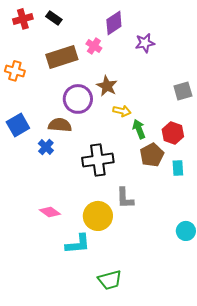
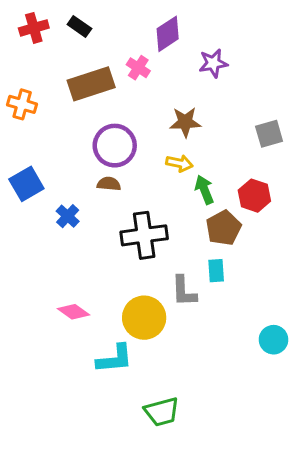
brown star: (107, 86) -> (185, 122), moved, turned -30
brown semicircle: (60, 125) -> (109, 184), moved, size x0.7
cyan rectangle: (178, 168) -> (216, 271), moved

